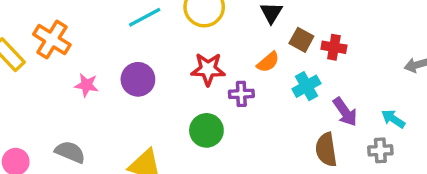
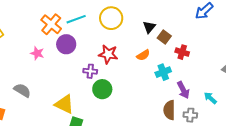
orange cross: (52, 40) -> (51, 24), moved
brown square: (301, 40) -> (164, 37), moved
purple circle: (138, 79) -> (66, 44), moved
purple cross: (241, 94) -> (90, 71), moved
gray cross: (380, 150) -> (190, 115), moved

